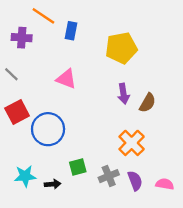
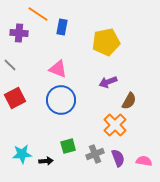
purple arrow: (124, 94) -> (108, 82), turned 78
brown semicircle: (148, 103) -> (129, 101), moved
blue circle: (48, 129) -> (61, 100), moved

